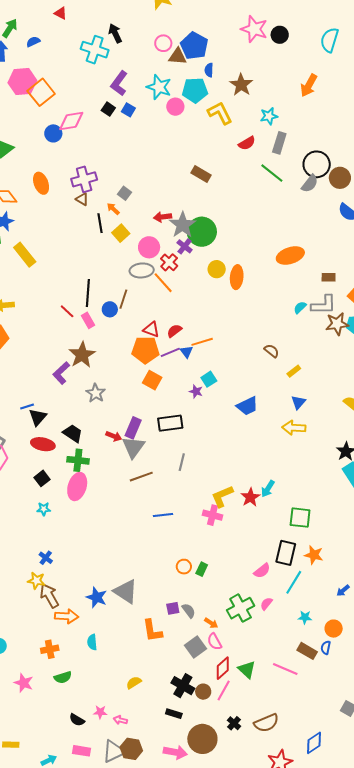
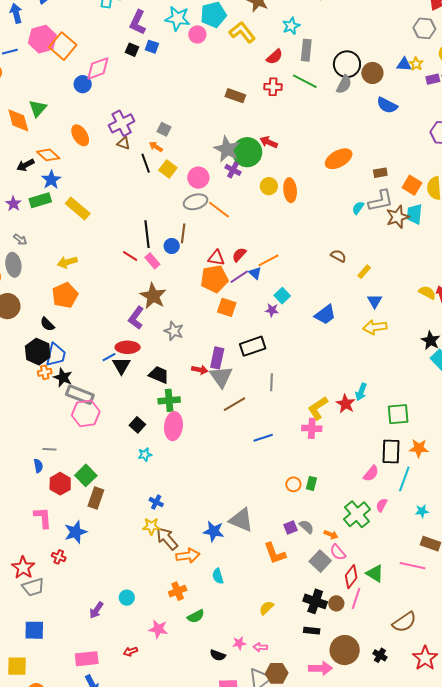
red arrow: (163, 217) -> (269, 142), moved, turned 42
red cross: (169, 262) -> (273, 87), moved, turned -30
red ellipse: (43, 444) -> (128, 347), moved
black cross: (234, 723) -> (380, 655), moved

